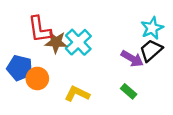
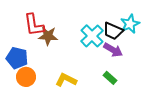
cyan cross: (78, 42) -> (92, 36), moved
black trapezoid: (151, 50) -> (113, 31), moved, turned -115
orange circle: (37, 78) -> (26, 77), moved

